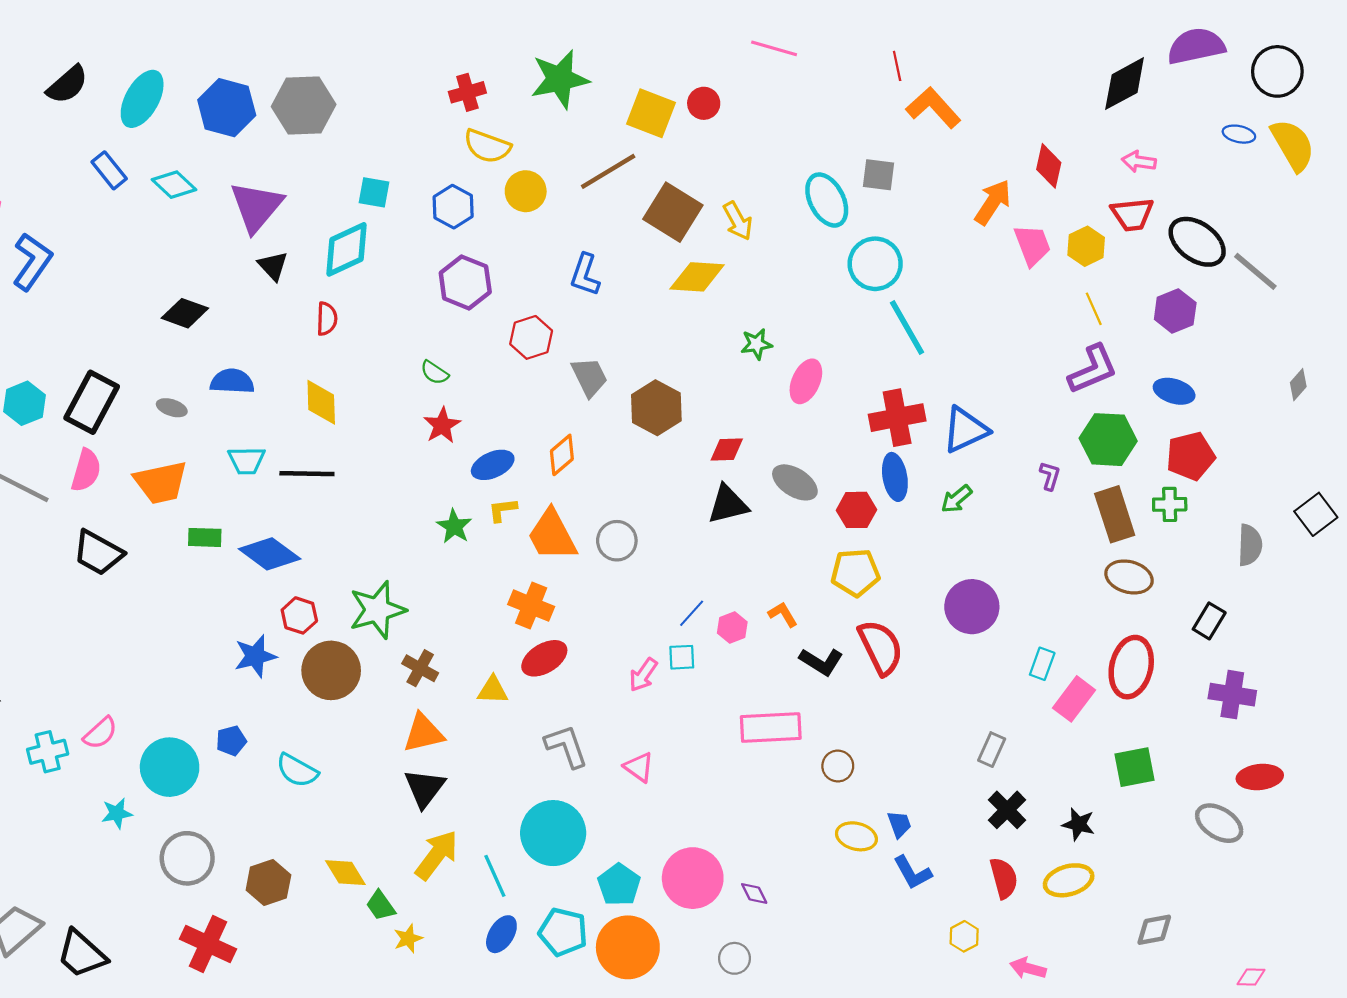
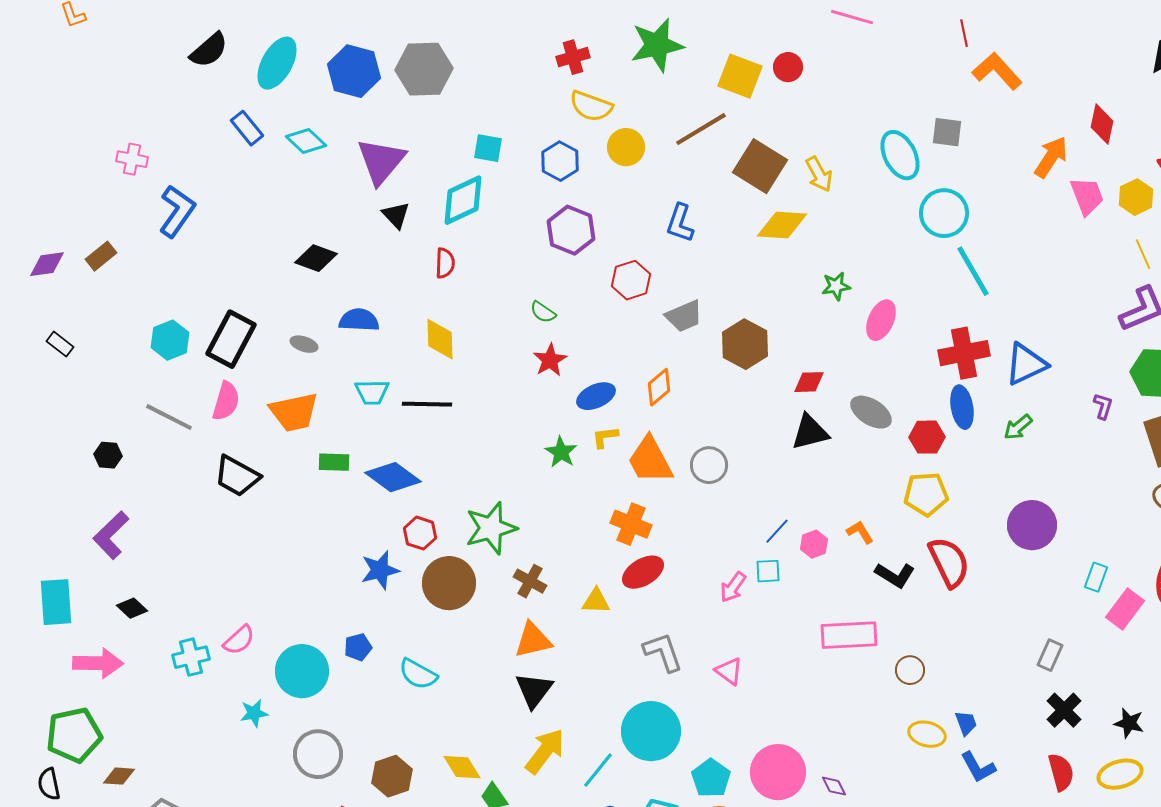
gray trapezoid: (589, 377) -> (684, 316), turned 93
cyan line: (495, 876) -> (598, 770), turned 63

